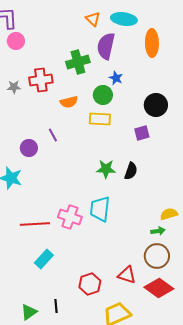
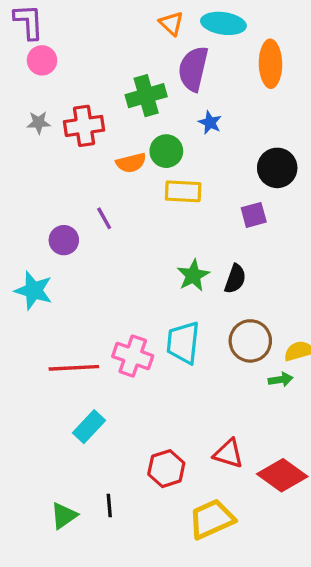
gray star: (14, 87) -> (39, 123), moved
green circle: (103, 95) -> (166, 151), moved
green star: (106, 169) -> (193, 275), turned -30
brown circle: (157, 256) -> (250, 341), moved

